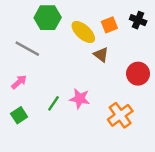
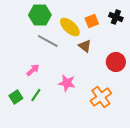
gray line: (27, 49) -> (48, 41), moved
pink arrow: (19, 82) -> (33, 70), moved
green line: (54, 103) -> (36, 95), moved

